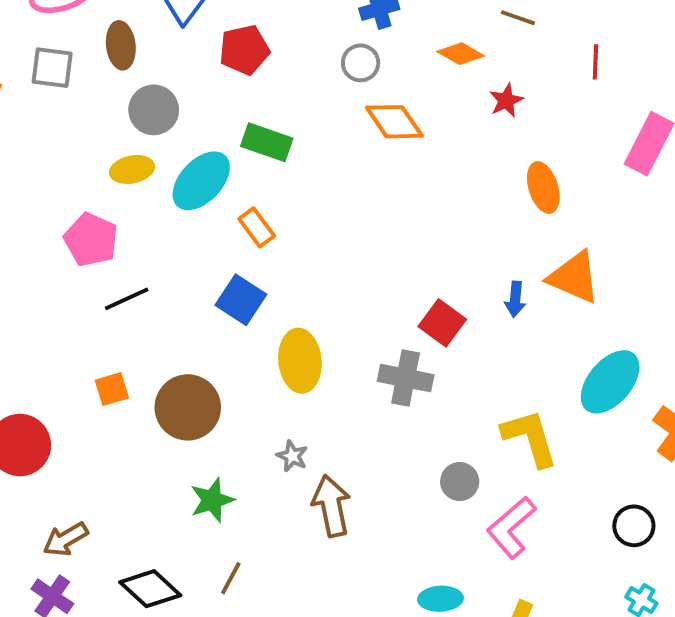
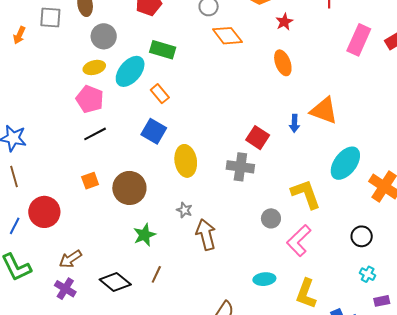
orange ellipse: (543, 188) -> (283, 63), moved
pink pentagon: (91, 240) -> (90, 99), moved

